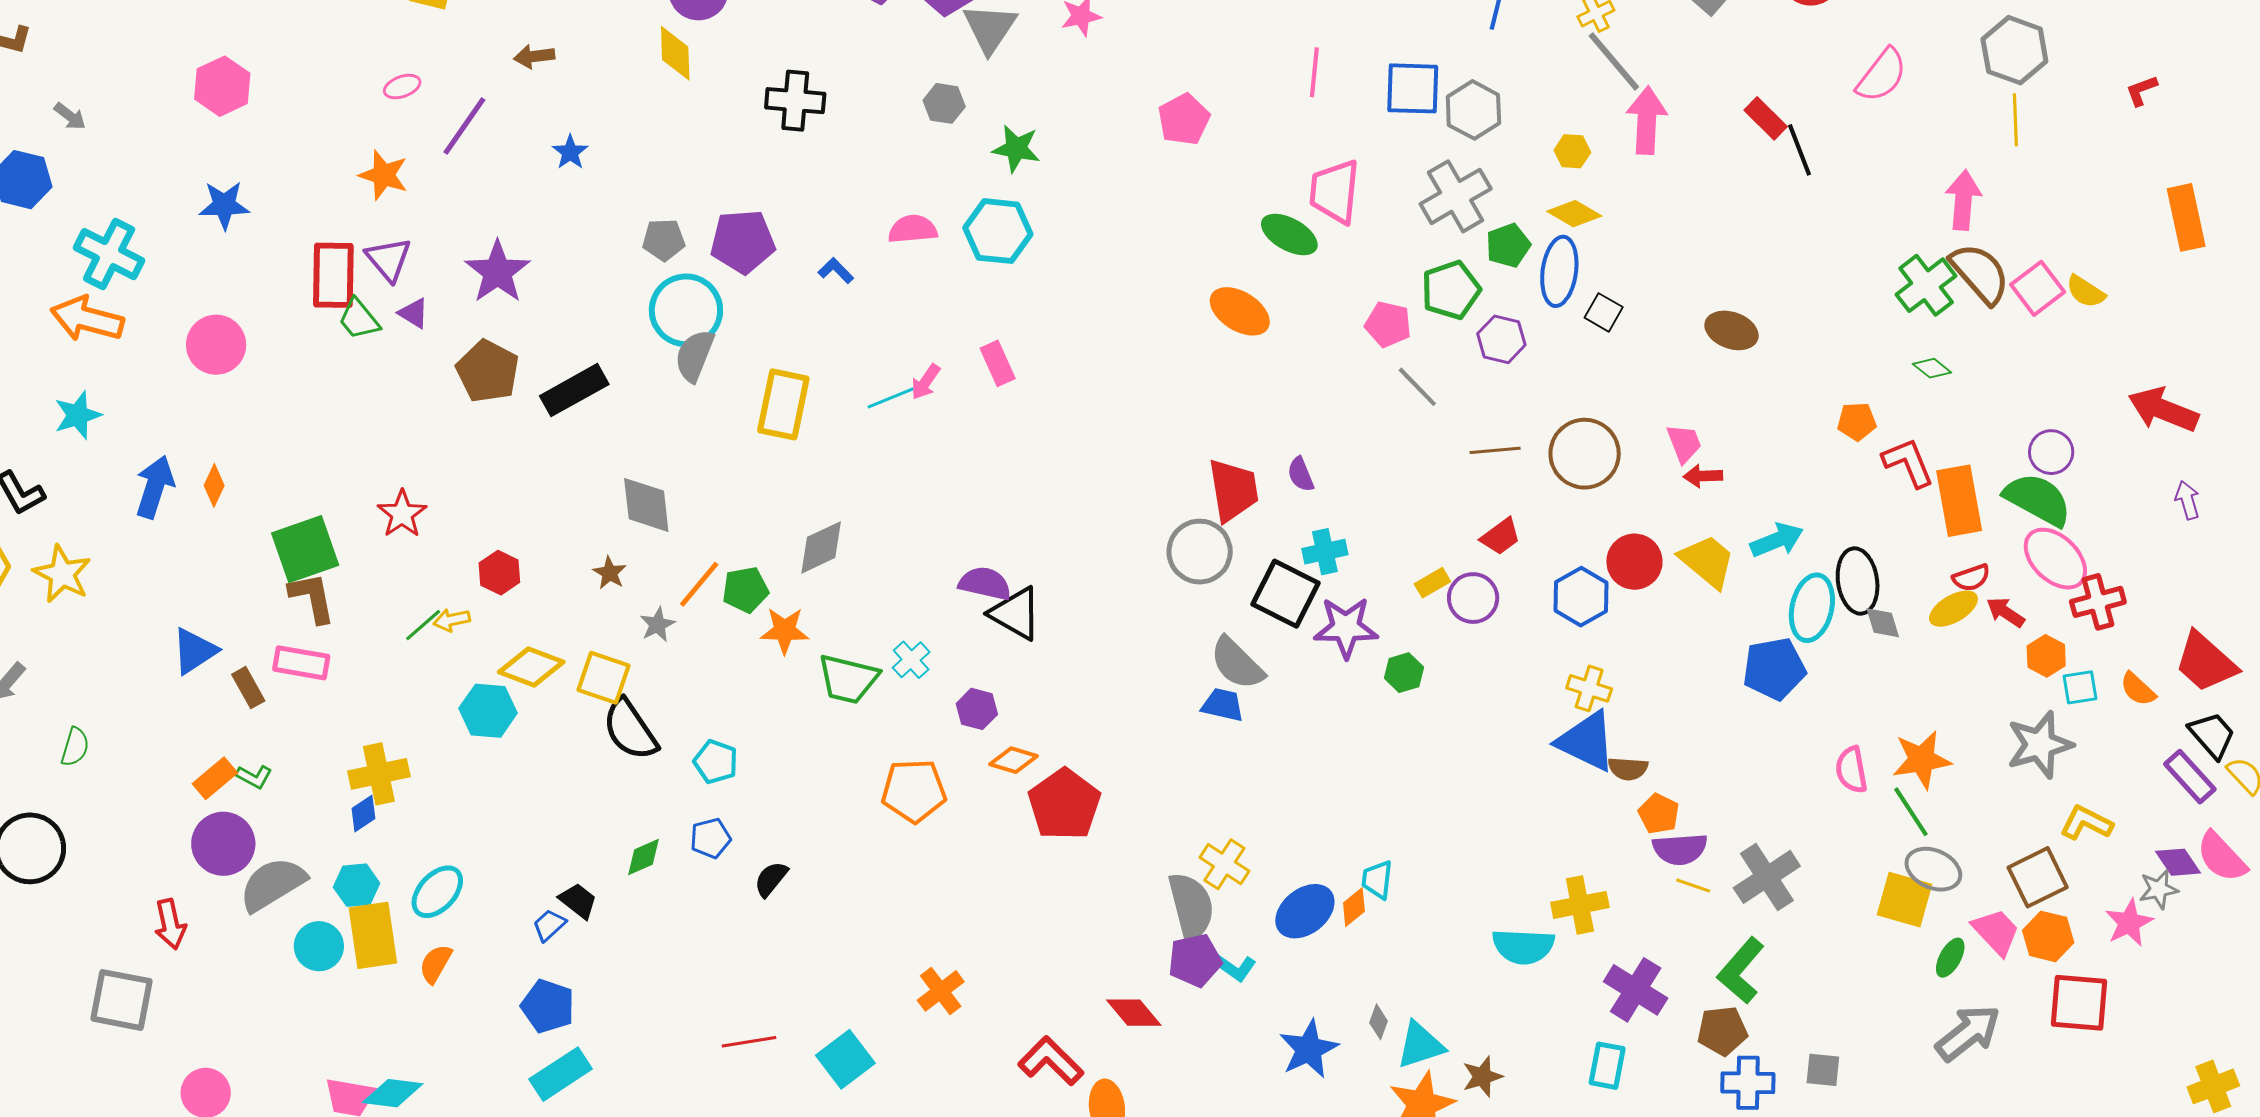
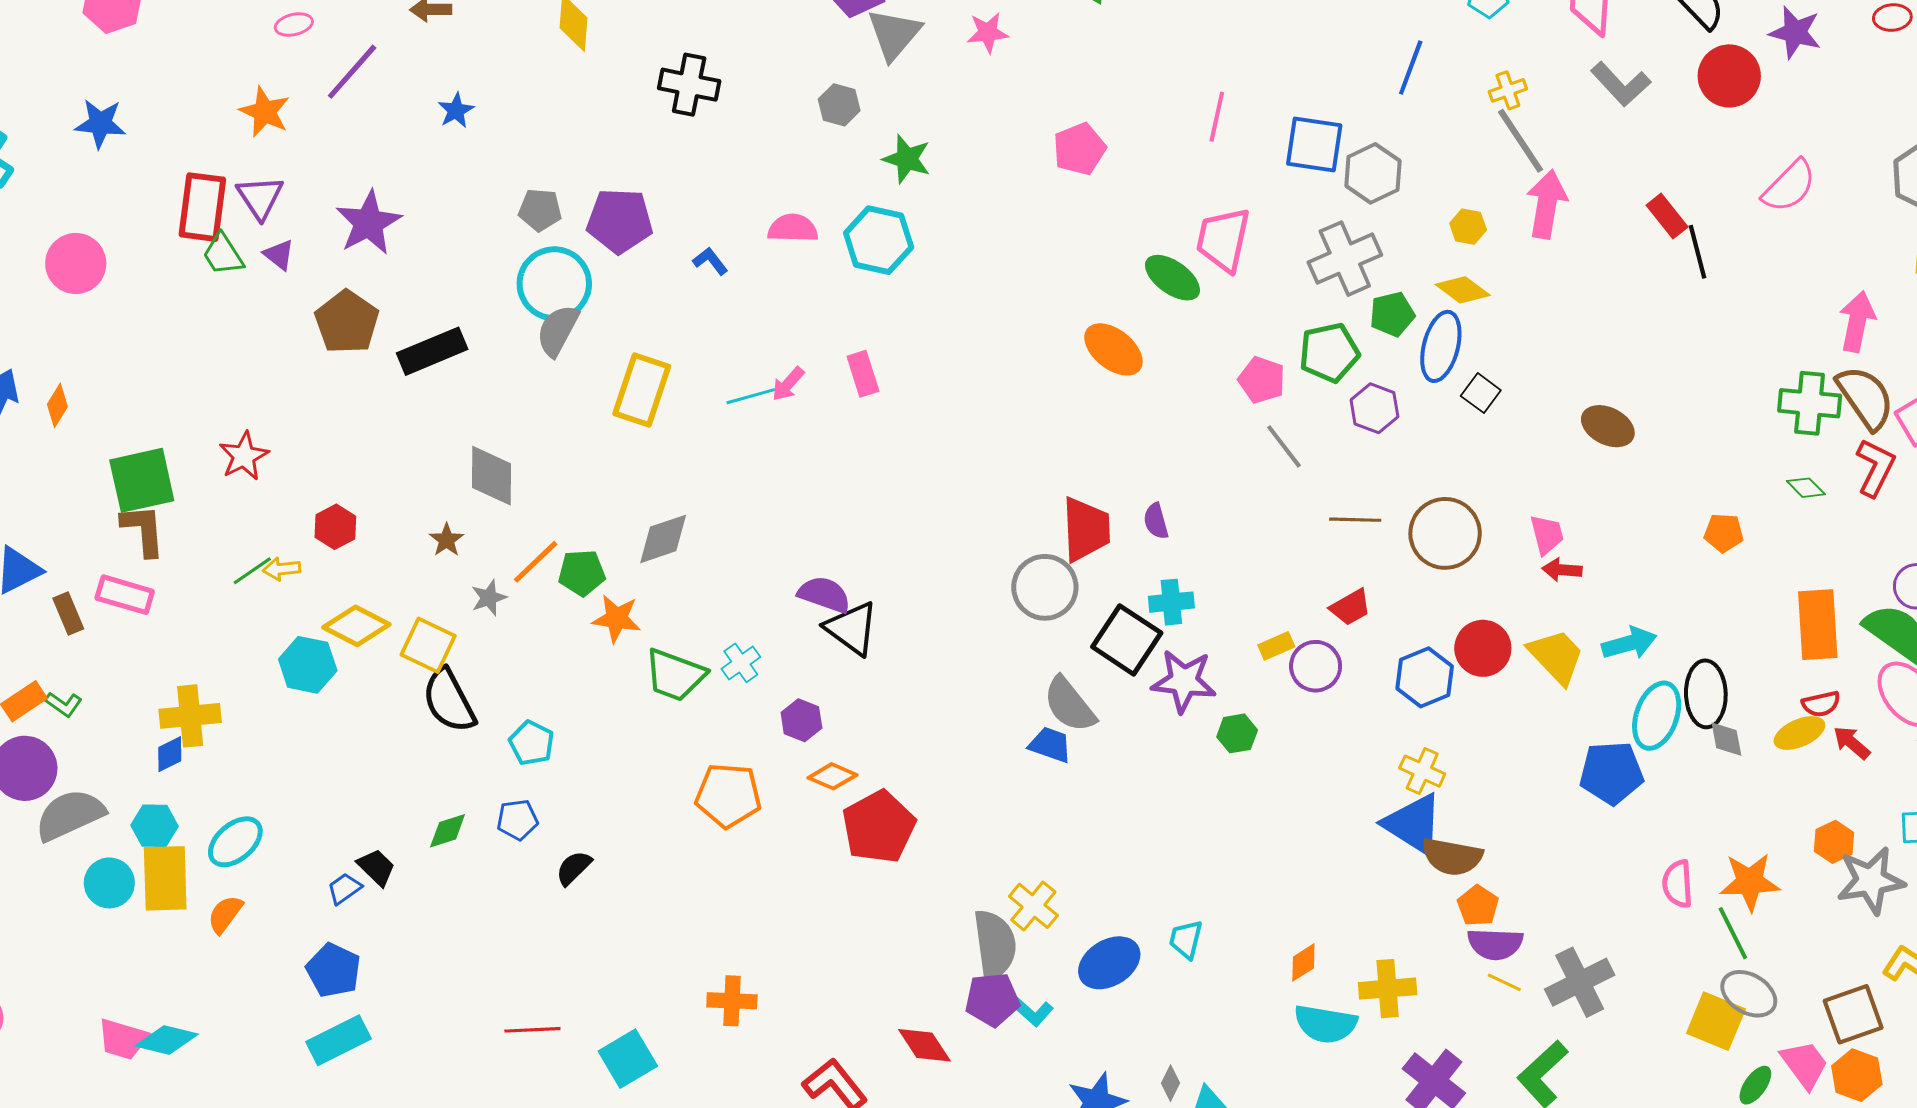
green cross: (1926, 285) -> (1810, 403), turned 36
red L-shape: (1908, 463) -> (1875, 467), moved, turned 42
orange hexagon: (2046, 656) -> (1834, 842), moved
brown semicircle: (1628, 769) -> (1452, 857), size x1.5
orange diamond: (1354, 907) -> (1303, 962), moved
orange cross: (941, 991) -> (732, 1001), turned 33

